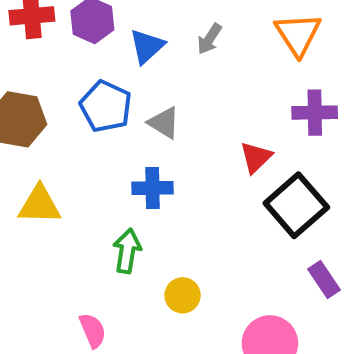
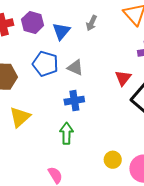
yellow triangle: (39, 205) -> (20, 117), turned -35
yellow circle: (183, 295) -> (113, 160), moved

